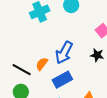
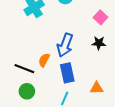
blue rectangle: (62, 80) -> (67, 73), turned -66

